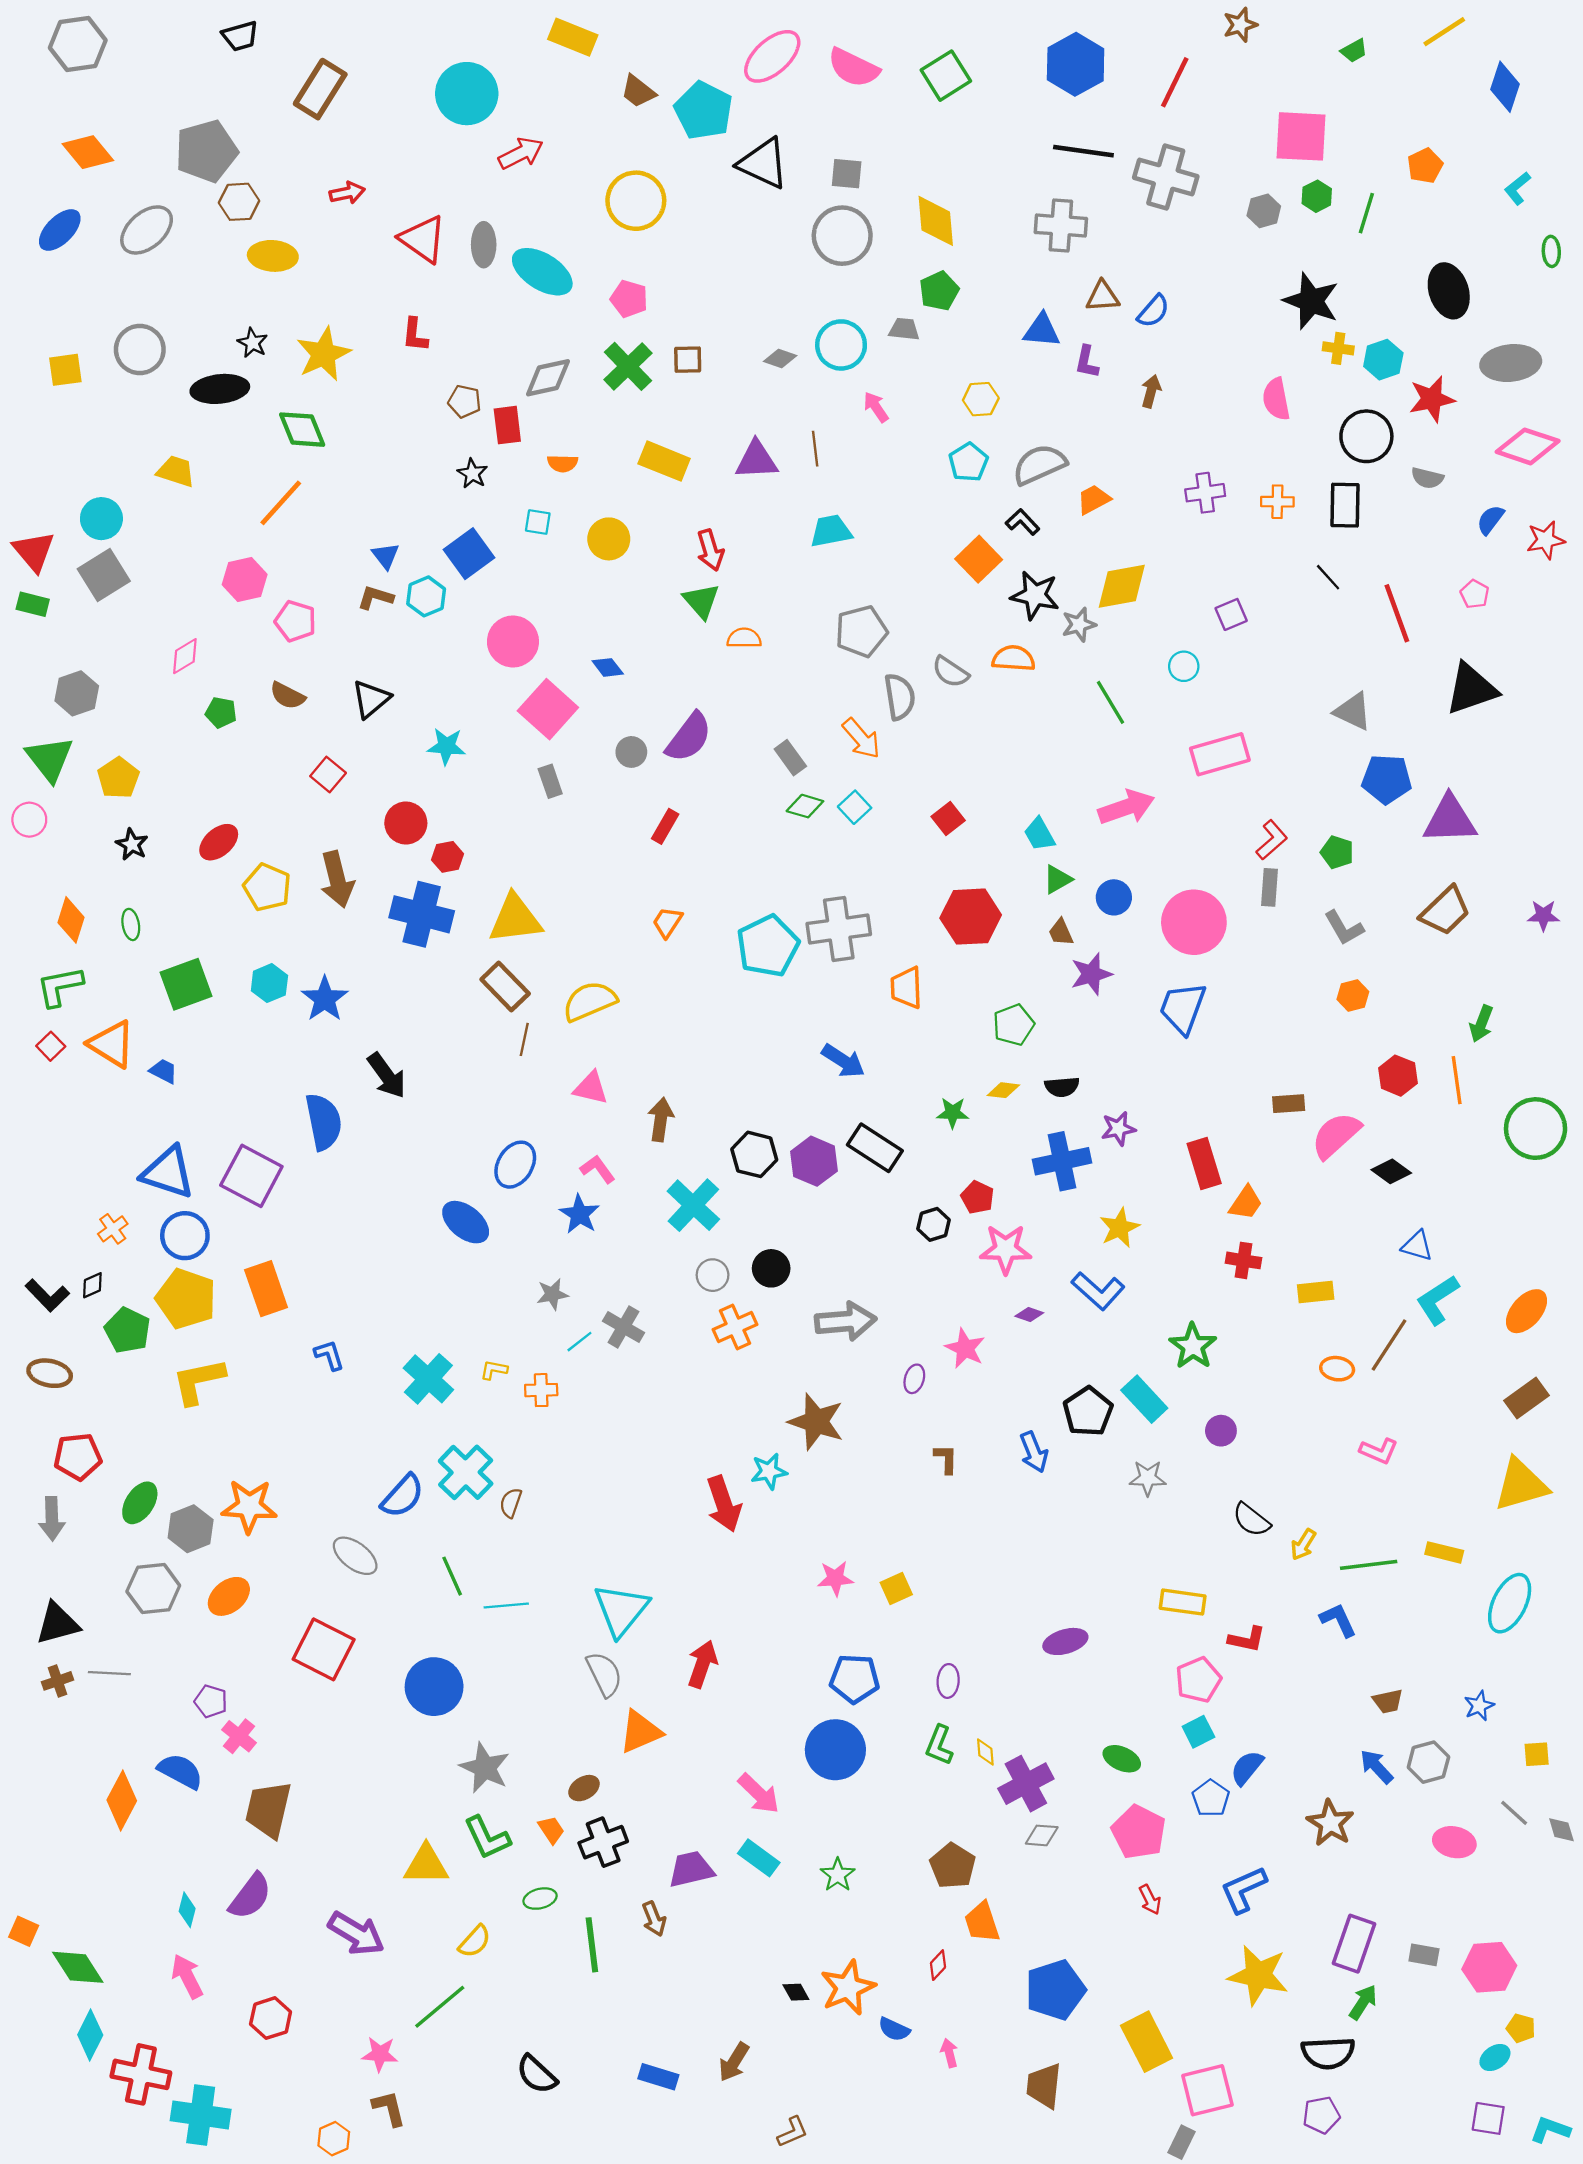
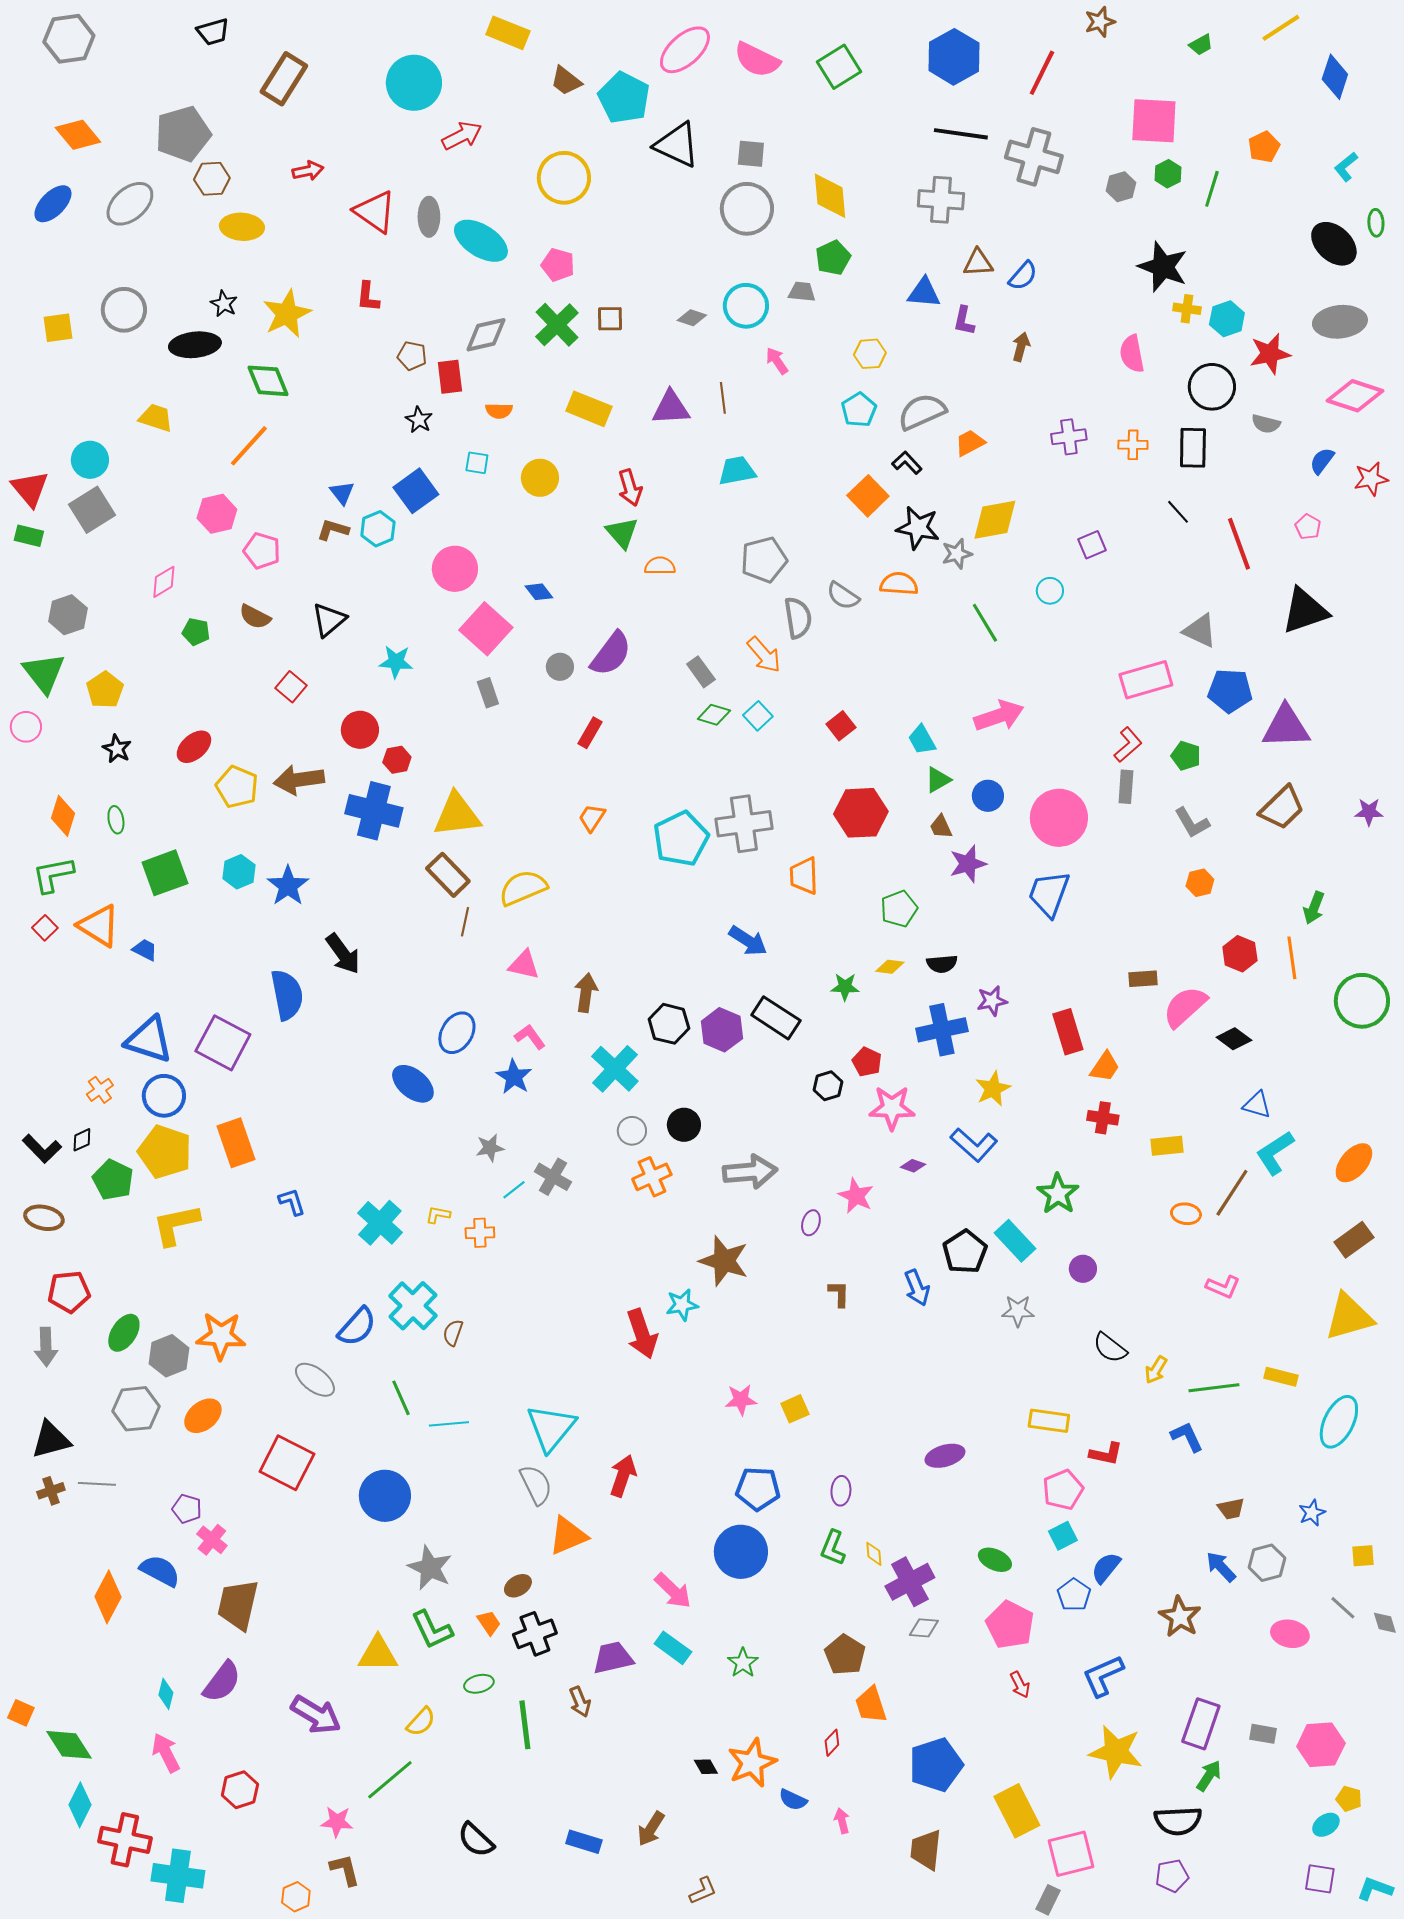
black ellipse: (1449, 291) -> (1334, 244), moved, turned -30
pink rectangle: (1220, 754) -> (1146, 680), moved
brown arrow: (337, 879) -> (299, 780), turned 96

